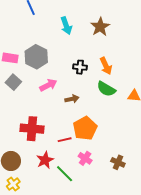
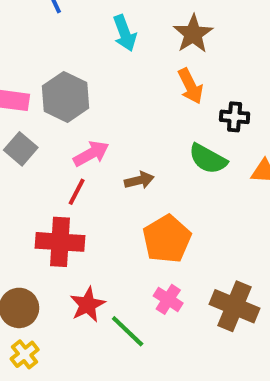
orange arrow: (106, 66) -> (191, 86), moved
black cross: (80, 67) -> (235, 117), moved
red line: (65, 140) -> (77, 192), moved, turned -48
brown cross: (118, 162) -> (235, 306), size x1.6

